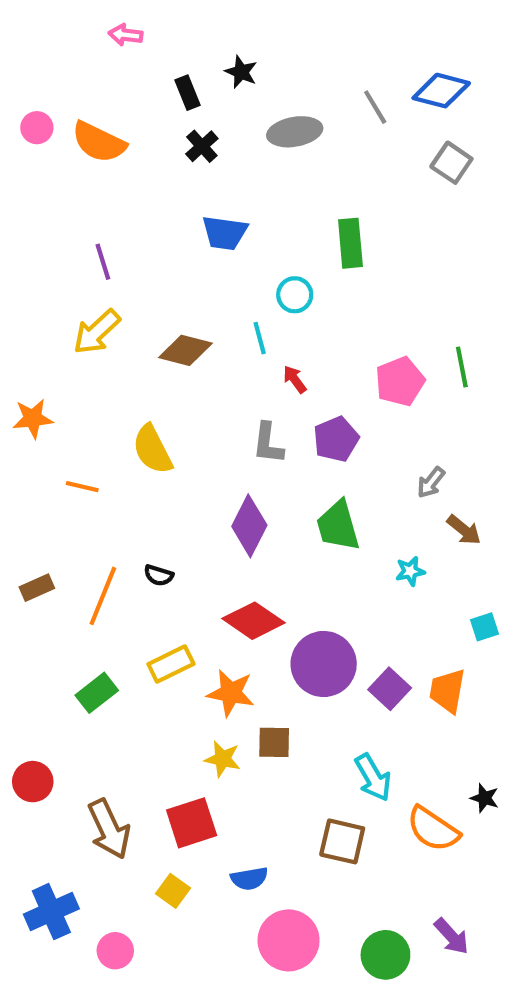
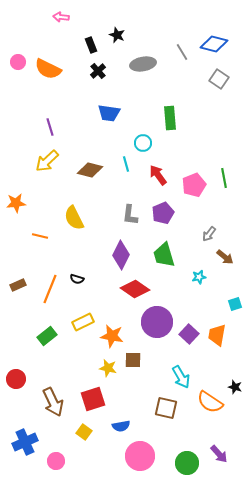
red arrow: (295, 379) -> (158, 175), moved, size x1.5
red diamond: (253, 621) -> (135, 289), moved

